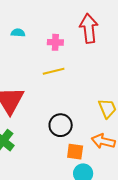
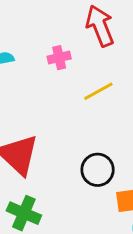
yellow line: (54, 71) -> (98, 91), moved

